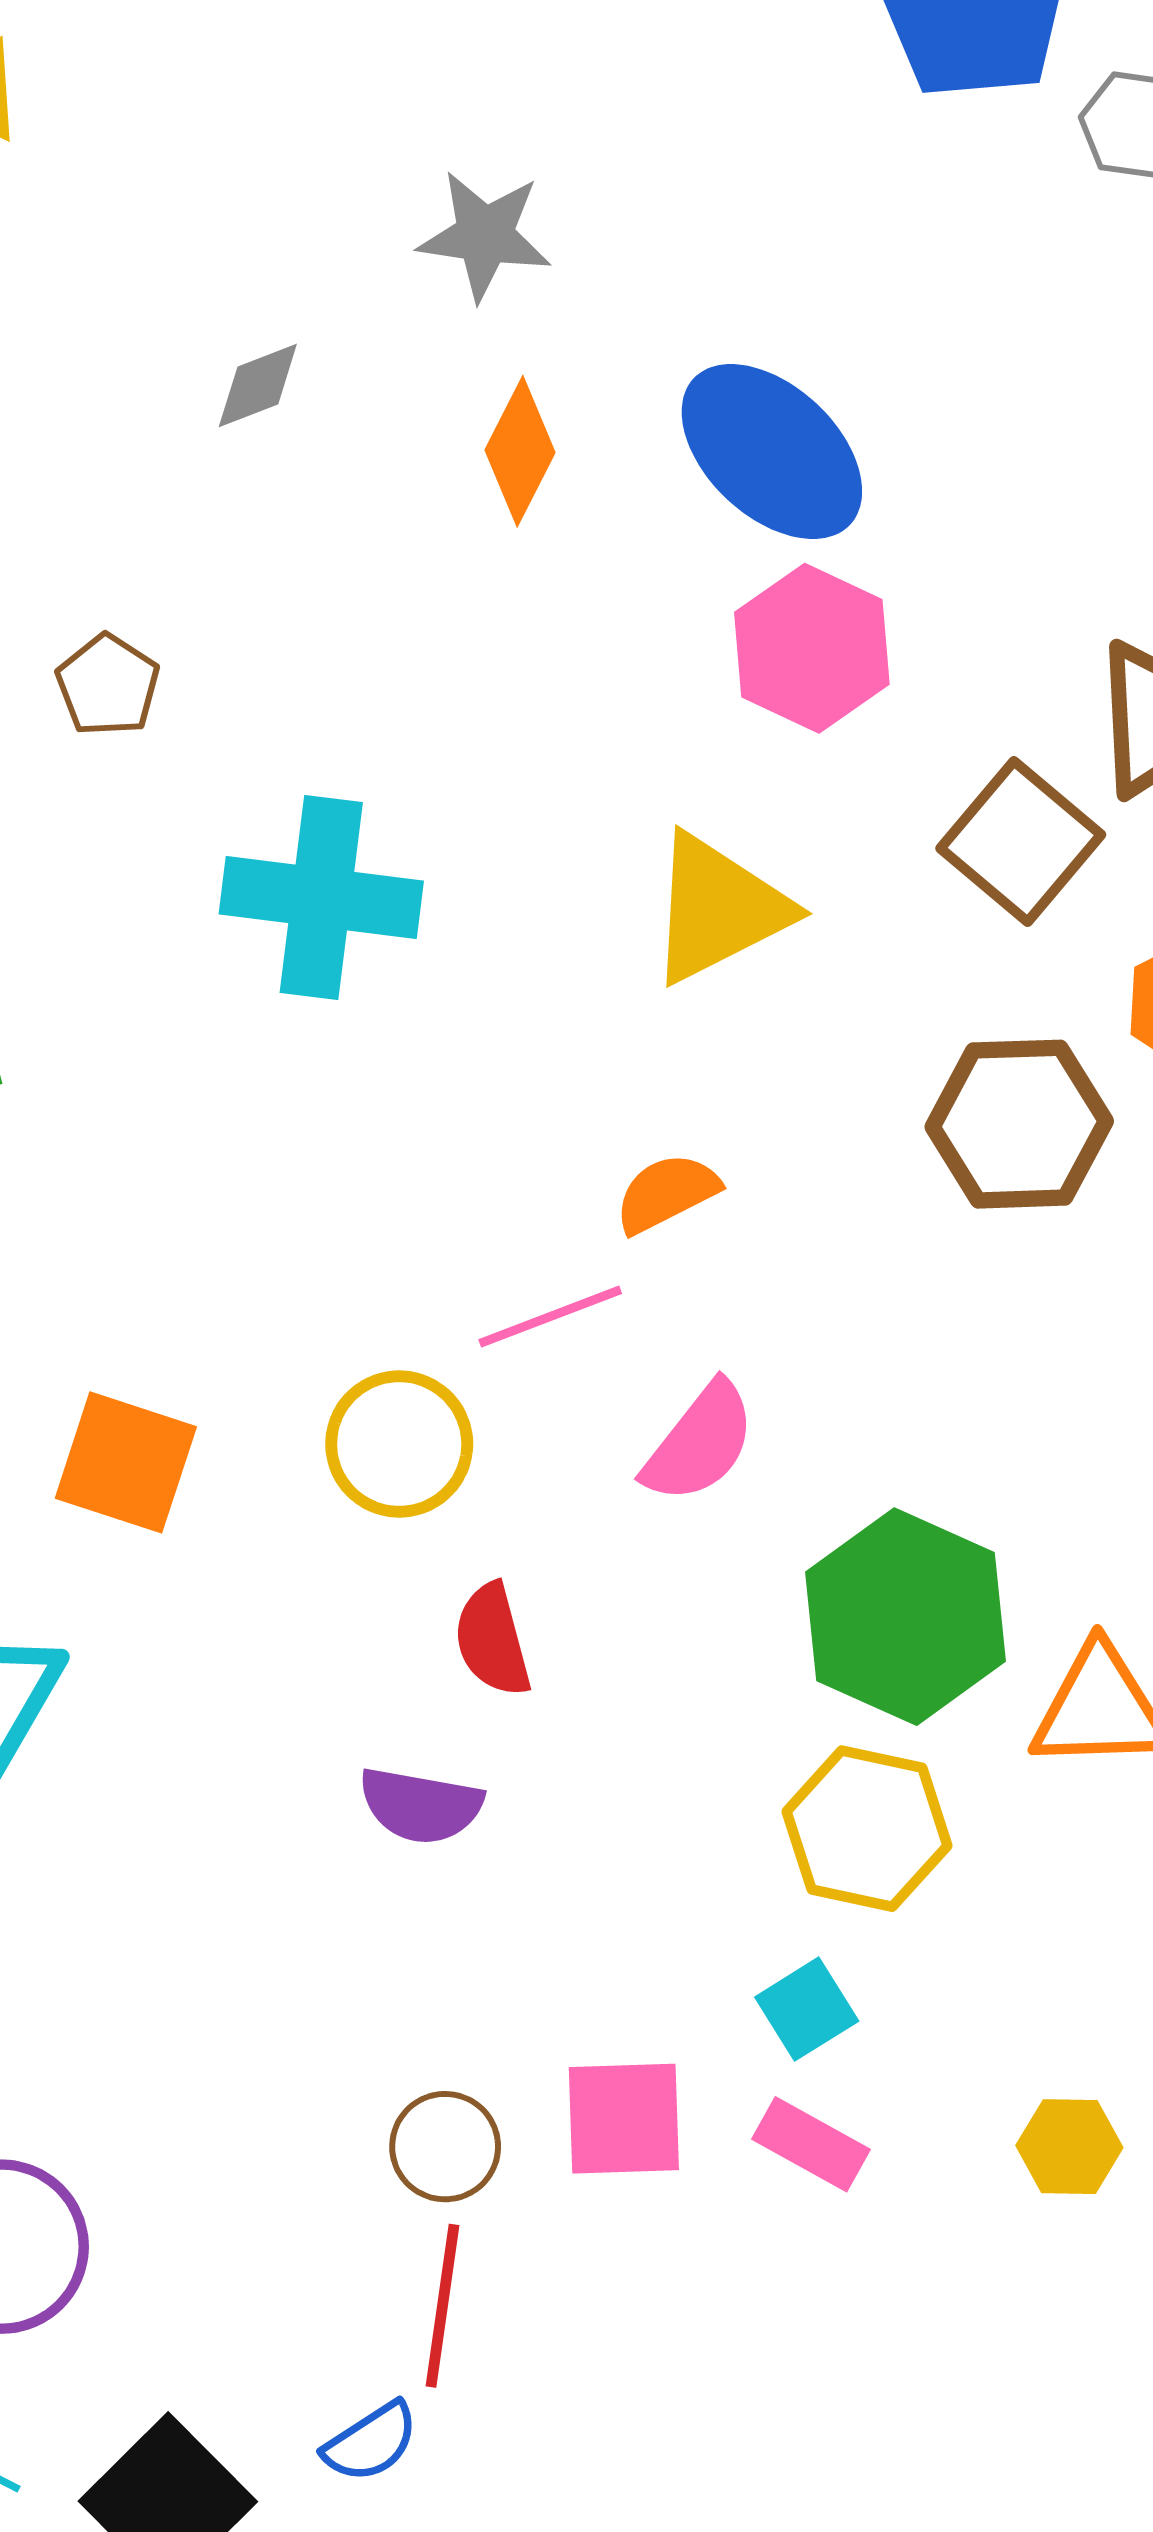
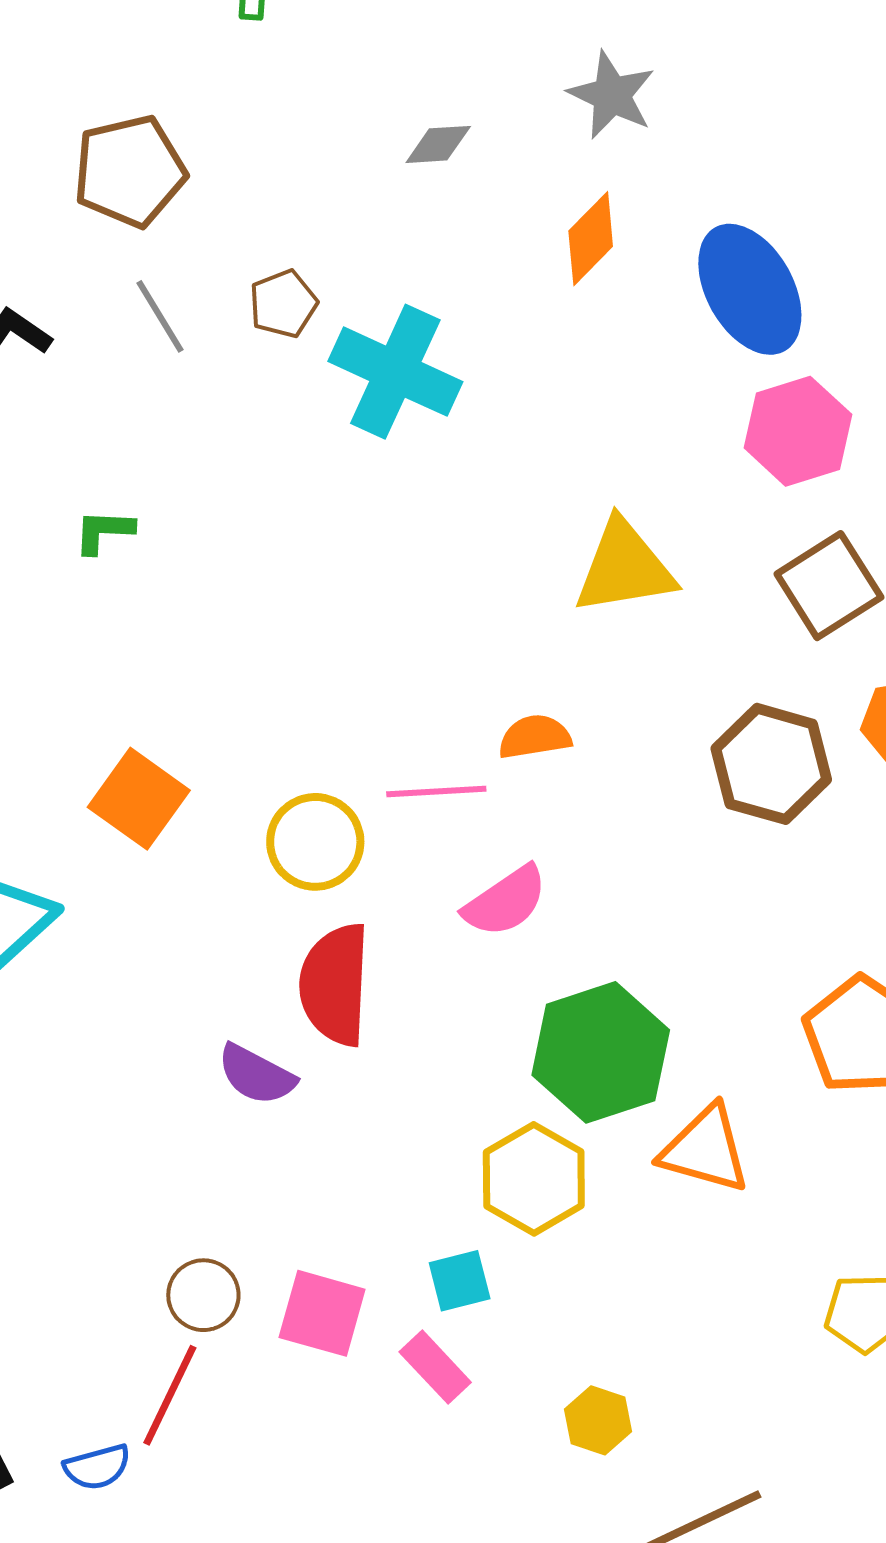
pink hexagon: (812, 648) -> (798, 431), moved
cyan cross: (321, 898) -> (395, 372), moved
red semicircle: (492, 1640) -> (335, 984), size x1.6

